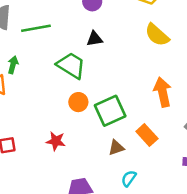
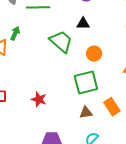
orange circle: (78, 102) -> (94, 54), moved

